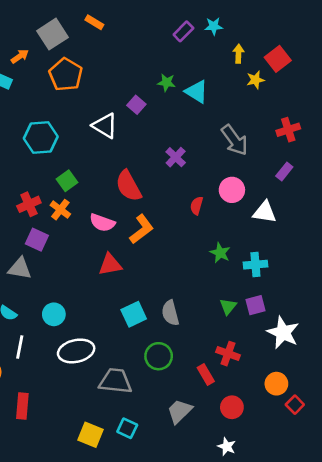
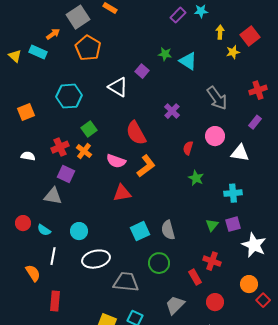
green star: (220, 253) -> (196, 178), moved

